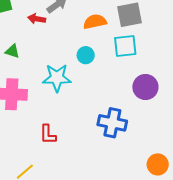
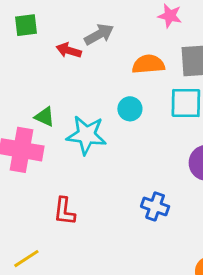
green triangle: (12, 51) -> (45, 117), moved
blue cross: (112, 123) -> (155, 206), size x0.7

